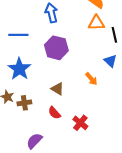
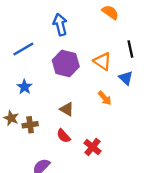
orange triangle: (96, 23) -> (102, 61), moved, turned 36
blue line: (18, 35) -> (23, 49), turned -30
blue star: (19, 69) -> (25, 87), size x0.6

